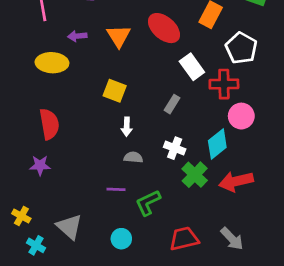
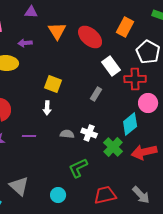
orange triangle: (119, 36) -> (57, 31), moved
white arrow: (127, 127) -> (47, 108), moved
white cross: (175, 148) -> (89, 133), moved
purple line: (116, 189) -> (29, 136), moved

